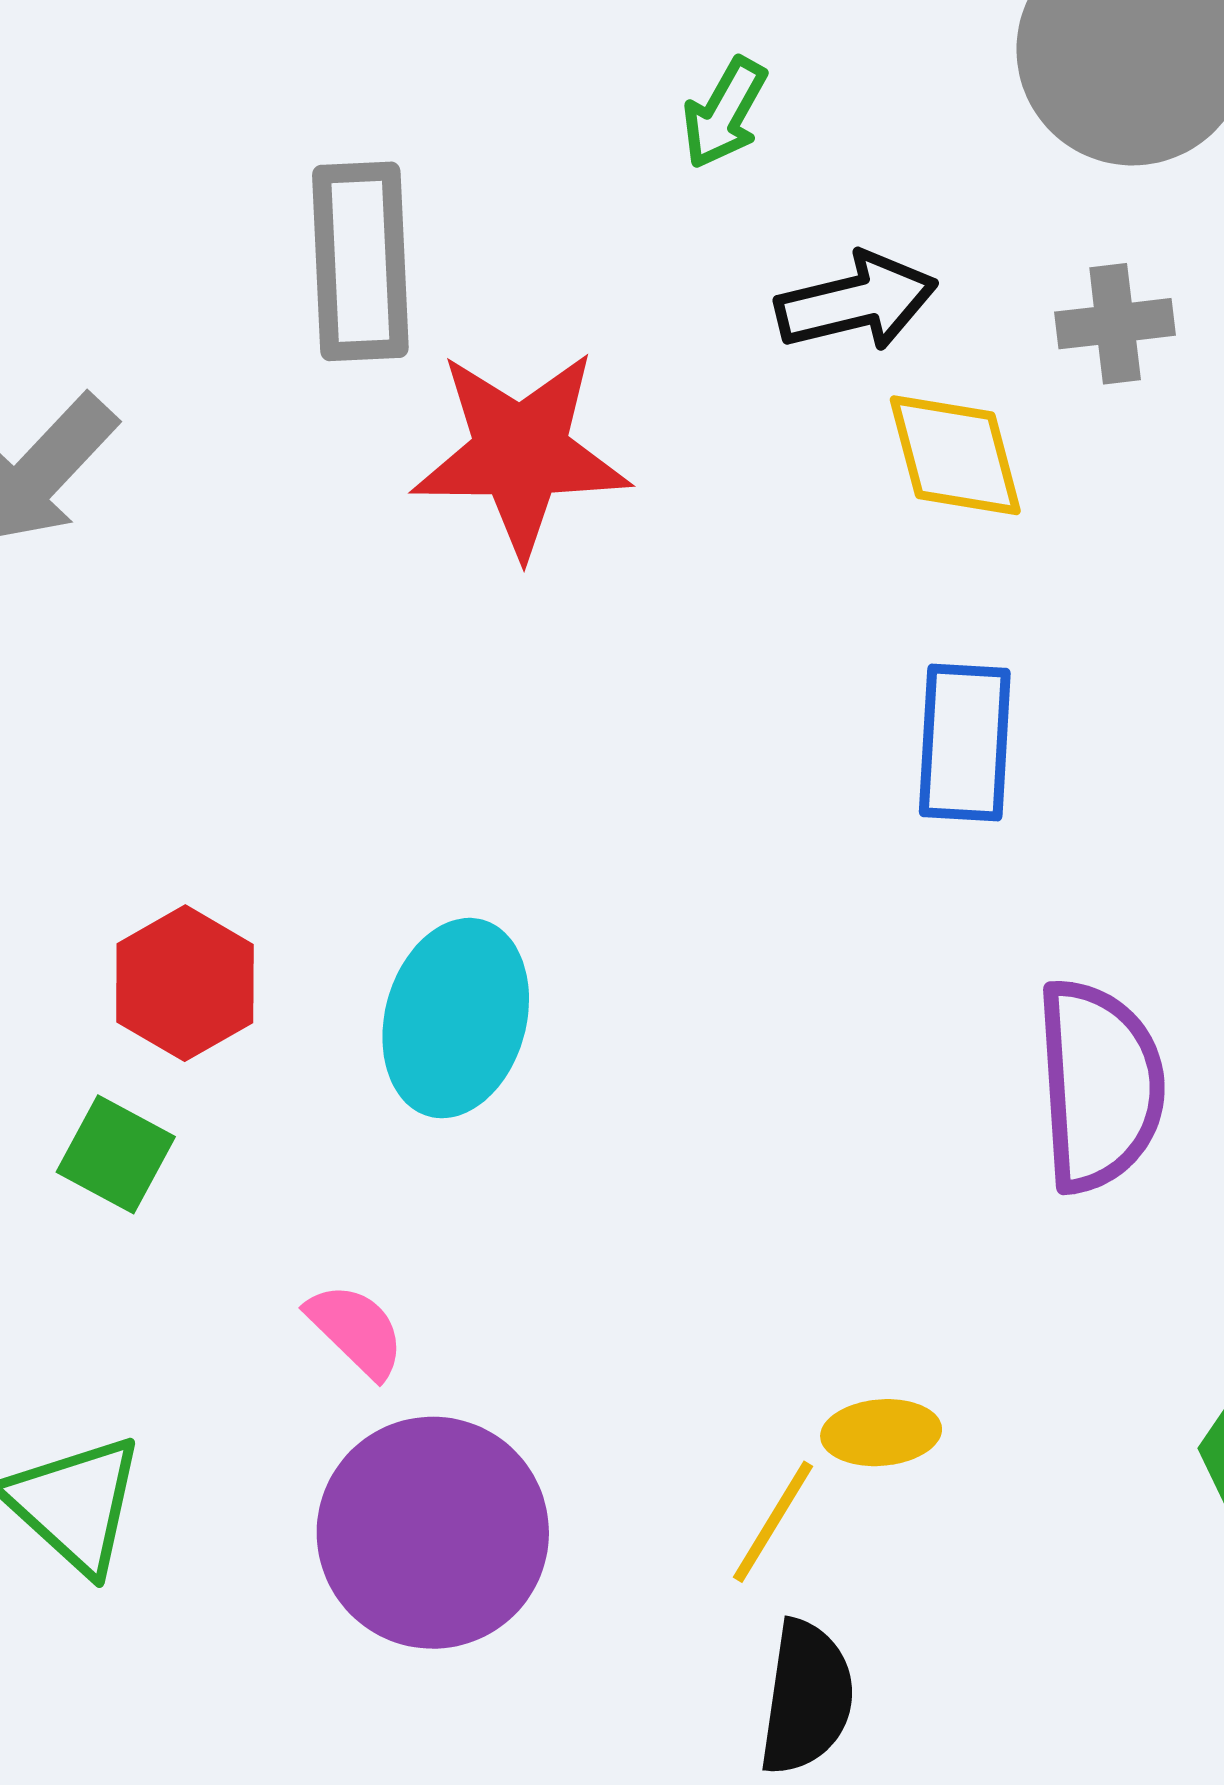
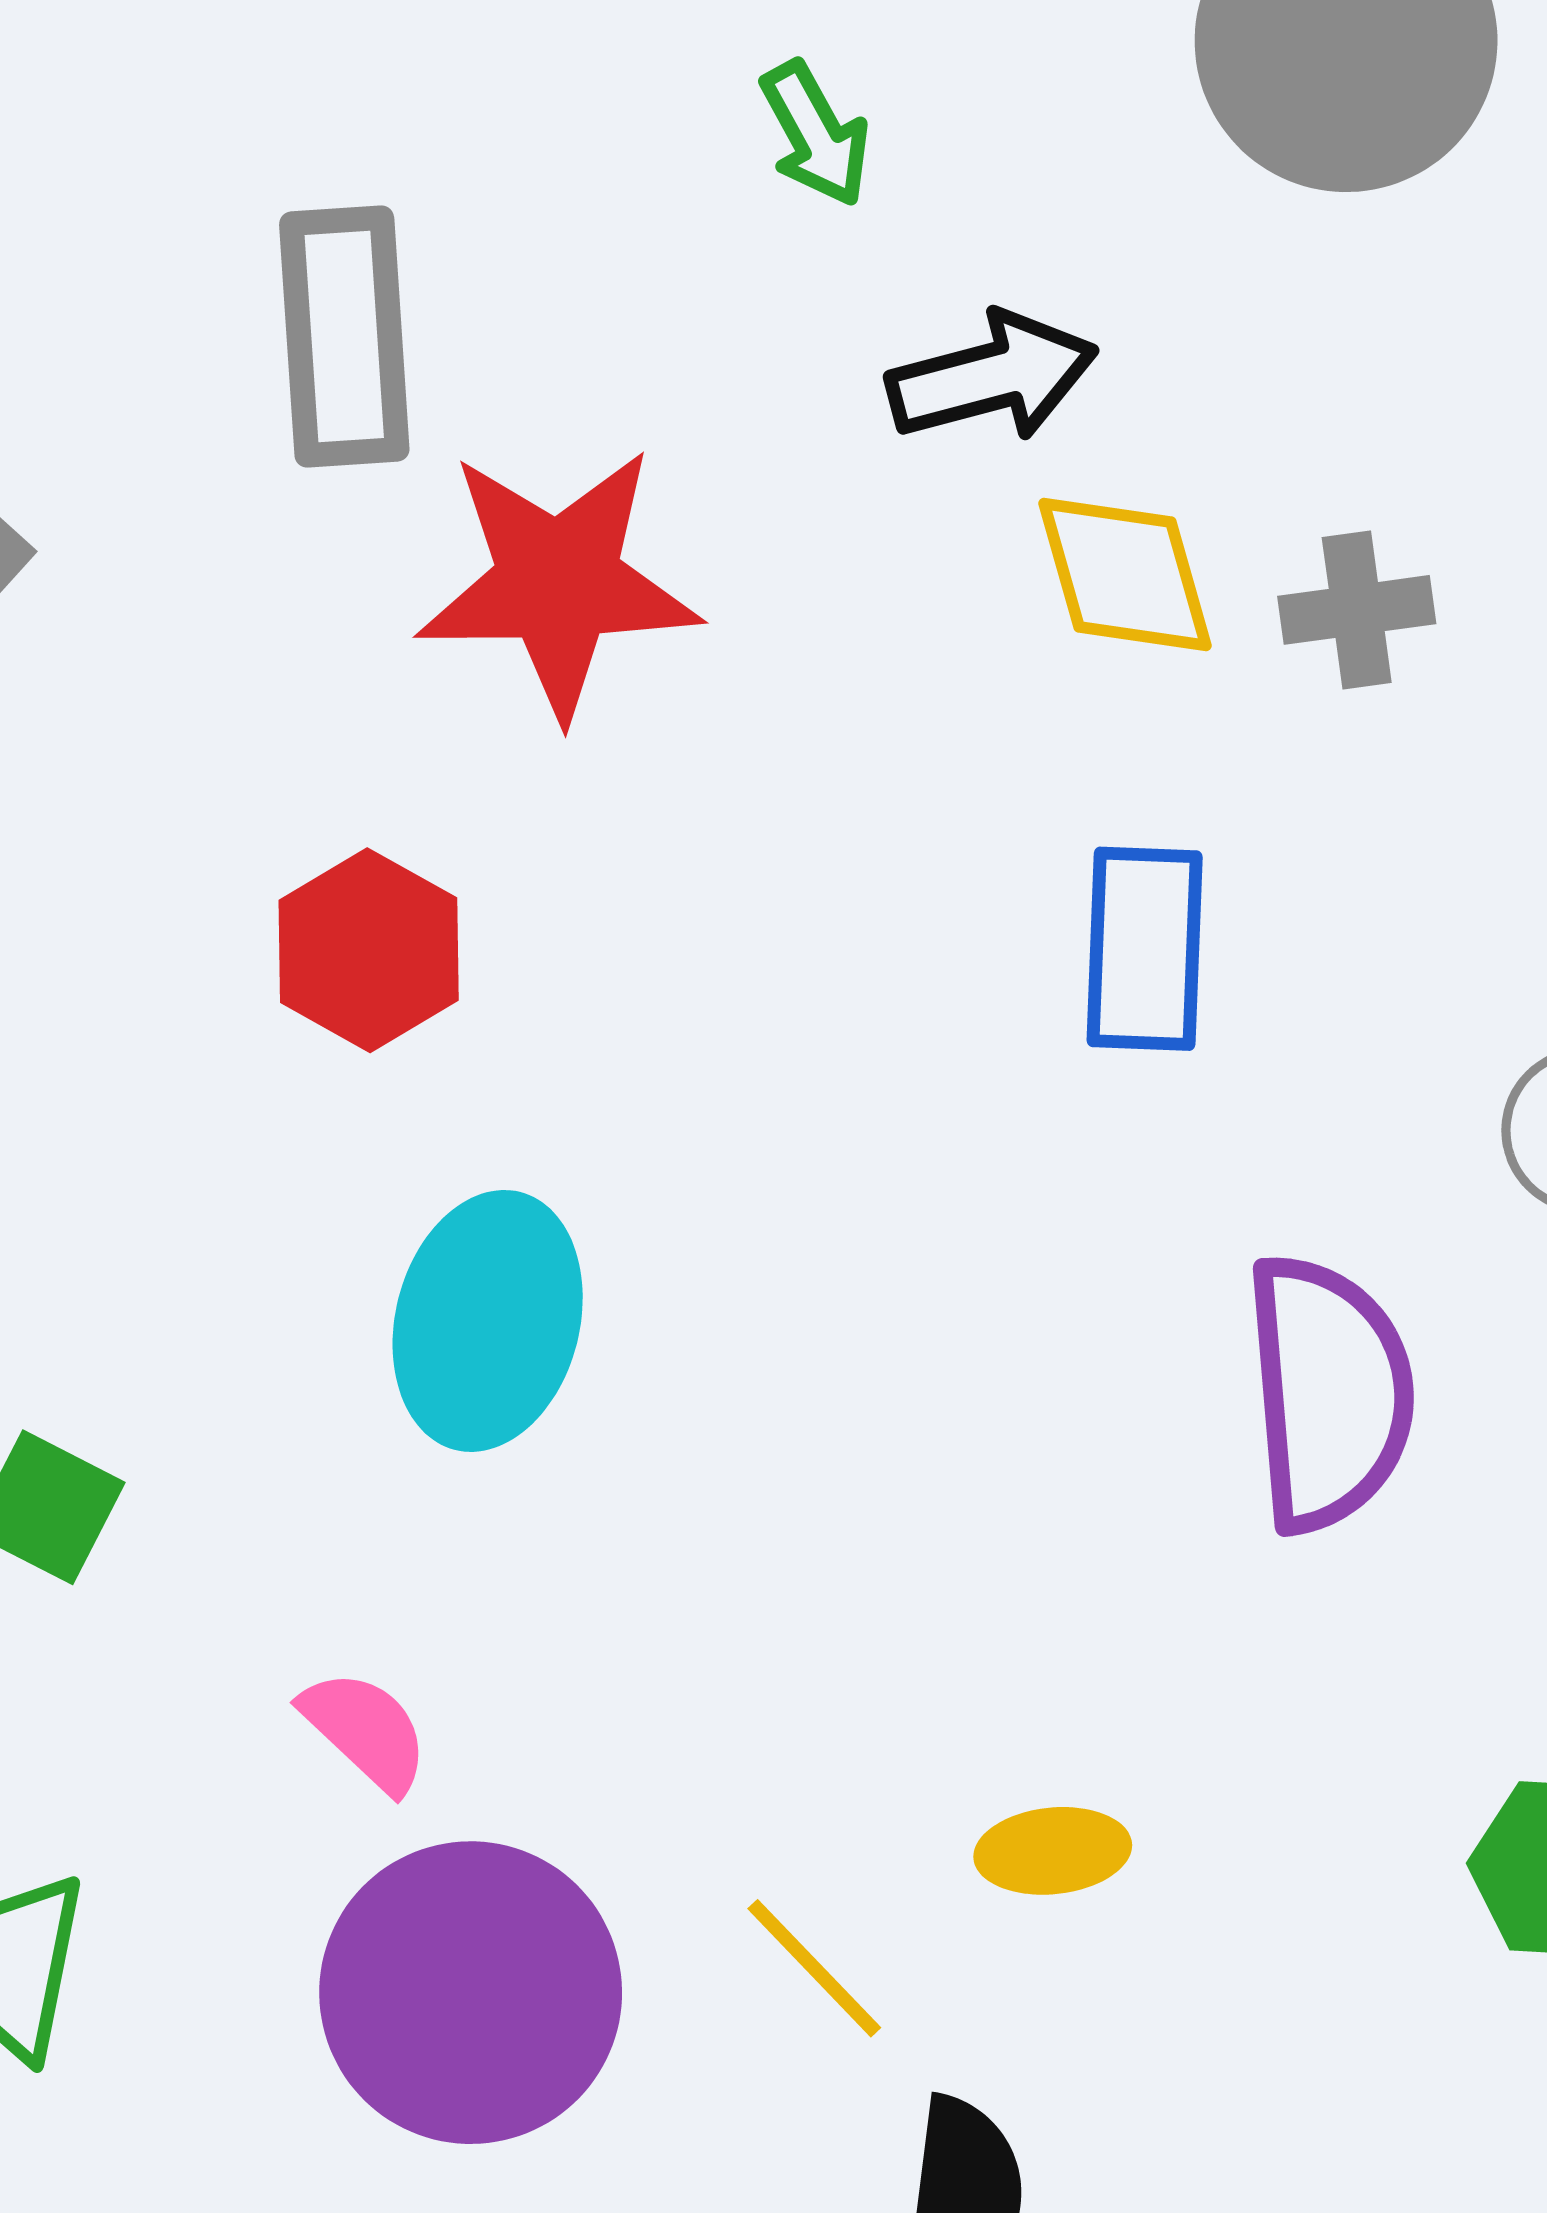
green arrow: (724, 113) -> (815, 134), turned -57
gray cross: (1115, 324) -> (1357, 610), moved
red hexagon: (185, 983) -> (369, 950), moved
yellow line: (773, 1522) -> (814, 1968), moved, turned -74

